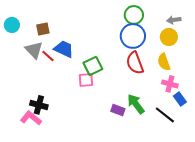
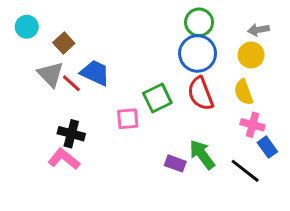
cyan circle: (12, 25) -> (27, 27), moved
brown square: (43, 29) -> (64, 43), turned -32
green square: (93, 66) -> (157, 98), moved
black cross: (39, 105) -> (71, 134), moved
pink L-shape: (31, 118) -> (64, 159), moved

